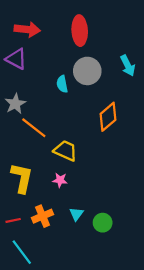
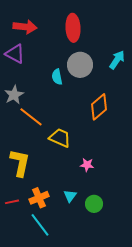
cyan arrow: (128, 65) -> (117, 60), turned -120
pink star: (60, 180) -> (87, 165), moved
cyan line: (22, 252) -> (40, 225), moved

